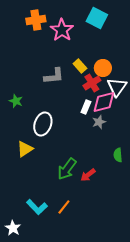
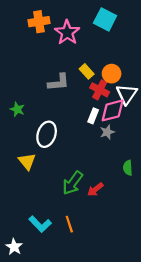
red cross: (92, 83) -> (100, 90), turned -30
yellow triangle: (25, 149) -> (27, 161), turned -36
orange line: (64, 207) -> (69, 224), turned -56

